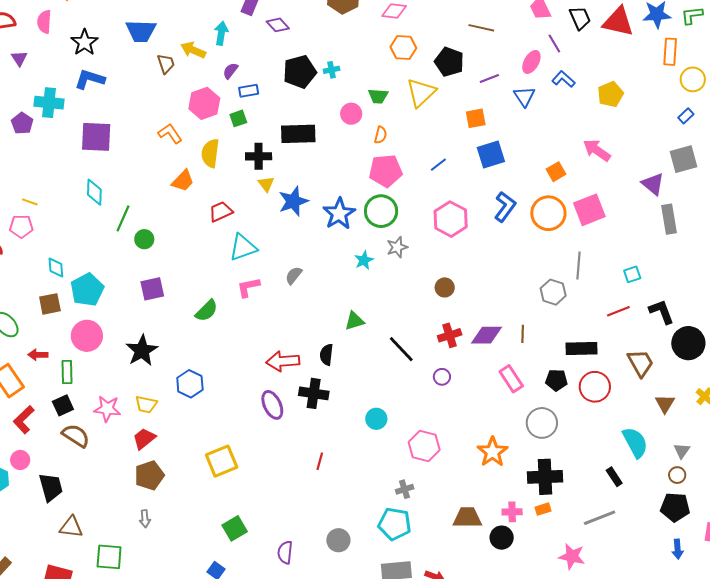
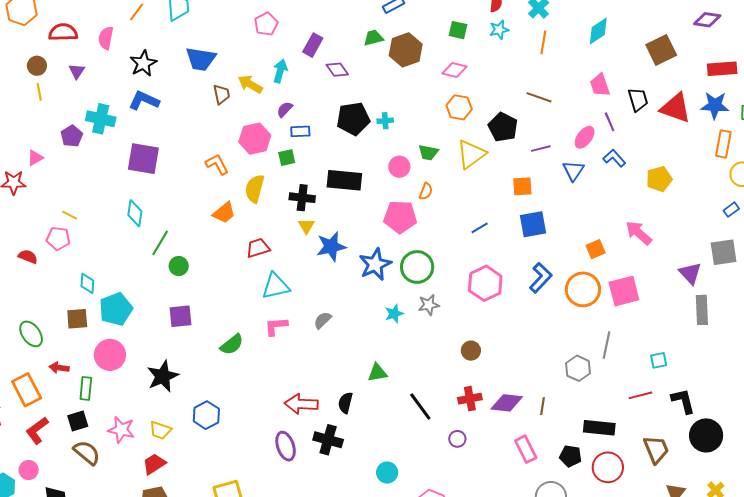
pink pentagon: (386, 171) -> (400, 217), moved

